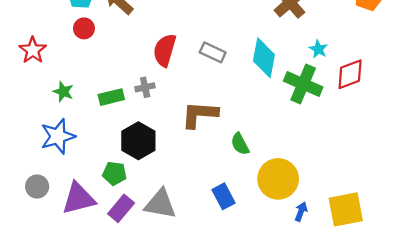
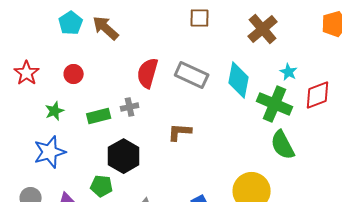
red circle: (84, 28) -> (74, 74), moved
gray rectangle: (213, 52) -> (192, 75), size x1.4
green star: (63, 92) -> (55, 111), turned 30
brown L-shape: (200, 115) -> (180, 132), size x0.7
green semicircle: (240, 144) -> (283, 145), moved, size x1.4

